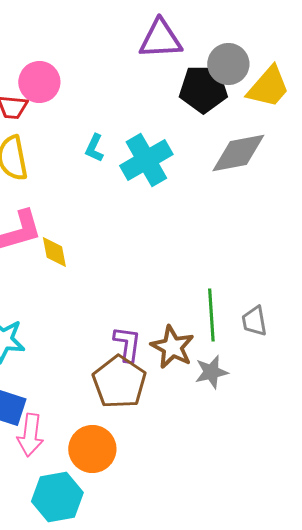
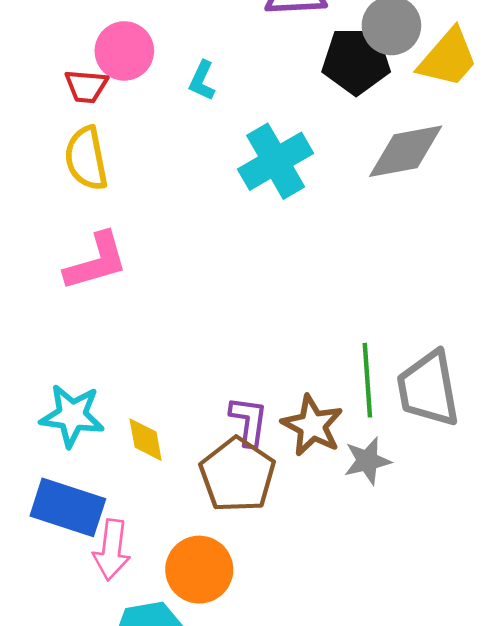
cyan L-shape: (94, 148) -> (202, 81), moved
yellow diamond: (54, 252) -> (146, 440), moved
gray trapezoid: (254, 321) -> (428, 389), size x1.8

